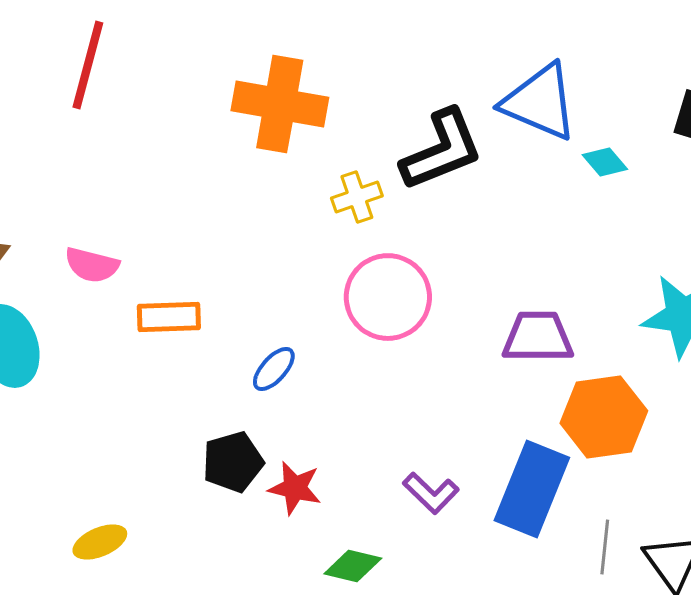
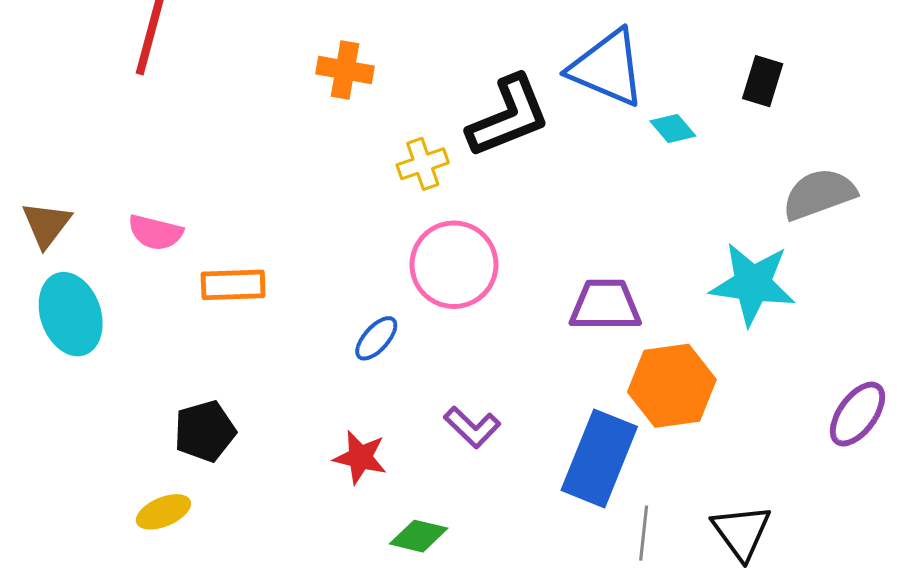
orange cross: (280, 104) -> (345, 70), size x0.6
blue ellipse: (274, 369) -> (376, 338), moved
black pentagon: (233, 462) -> (205, 431), moved
purple L-shape: (431, 493) -> (472, 427), moved
gray line: (605, 547) -> (644, 533), moved

